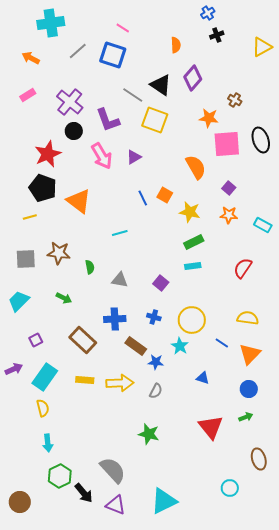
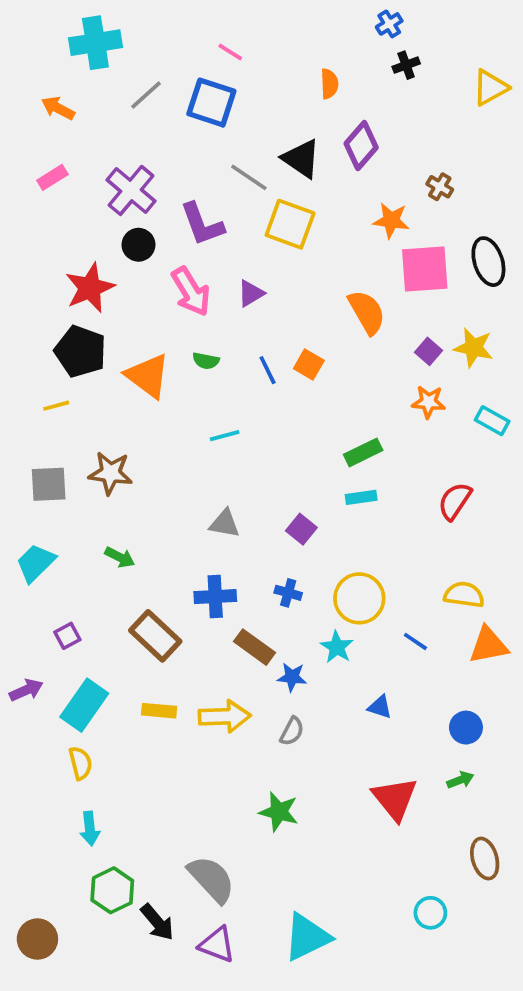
yellow star: (190, 212) -> (473, 348), moved
green semicircle: (90, 267) -> (206, 361), moved, turned 112
orange triangle: (250, 354) -> (488, 645), moved, turned 35

